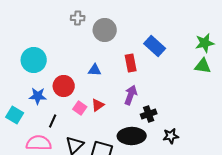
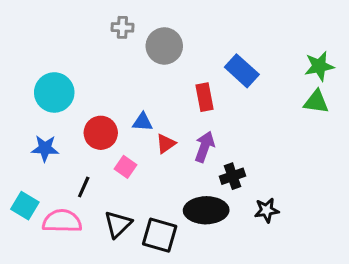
blue triangle: (95, 70) -> (143, 122), moved
blue star: (38, 96) -> (45, 148), moved
red triangle: (98, 105) -> (166, 144), moved
cyan square: (15, 115) -> (25, 206), moved

